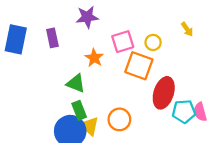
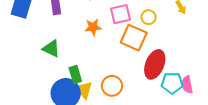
orange star: (94, 58) -> (93, 27), turned 30
green triangle: (76, 83) -> (51, 49), moved

